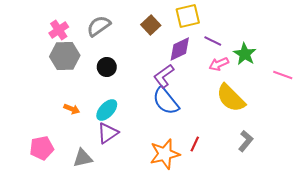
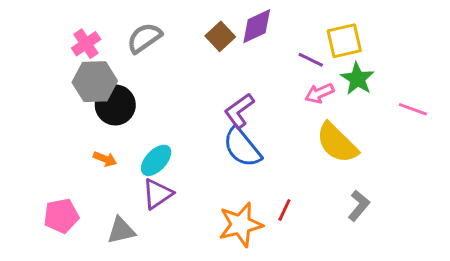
yellow square: (188, 16) -> (344, 41), moved
purple diamond: (180, 49) -> (257, 26), moved
black circle: (107, 67) -> (115, 105), moved, size x1.4

